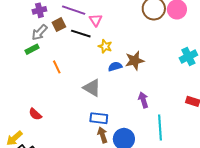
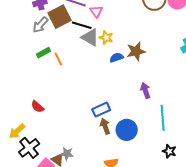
brown square: (59, 25) -> (60, 17), size x1.6
green rectangle: (32, 49) -> (44, 53), moved
gray triangle: (92, 88) -> (90, 37), moved
blue rectangle: (99, 118) -> (101, 110), turned -30

